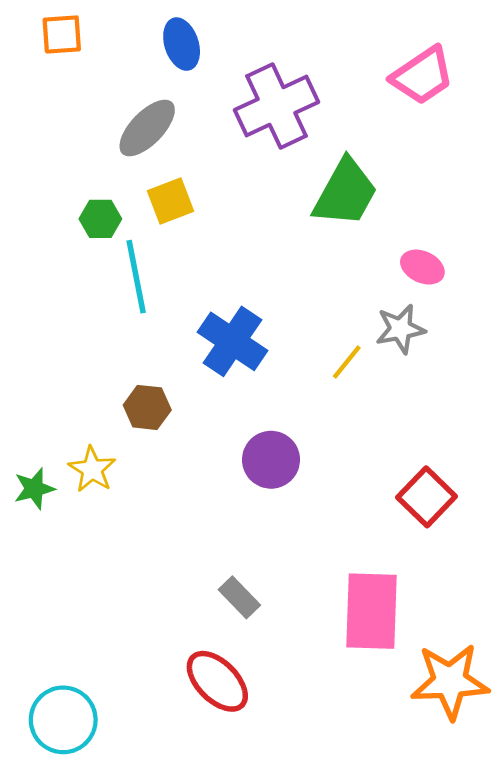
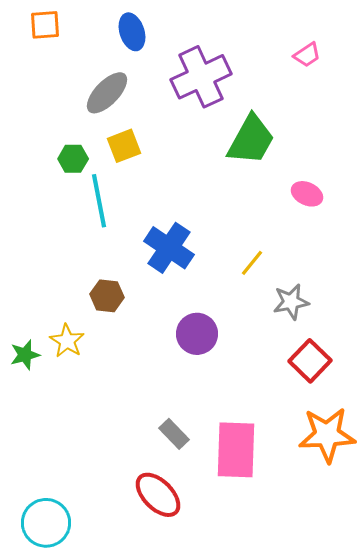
pink trapezoid: (422, 76) -> (307, 55), size x0.6
gray star: (400, 329) -> (291, 302), moved
pink rectangle: (371, 611) -> (236, 450), moved
orange star: (450, 681) -> (327, 435), moved

